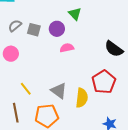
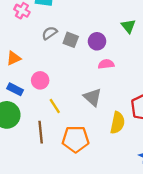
green triangle: (75, 14) -> (128, 26), moved
pink circle: (11, 54) -> (40, 80), moved
gray triangle: (59, 91) -> (92, 97), moved

